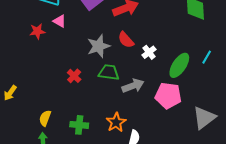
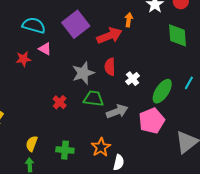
red semicircle: (126, 40) -> (110, 67), turned 42
pink pentagon: (168, 96) -> (152, 121), turned -30

